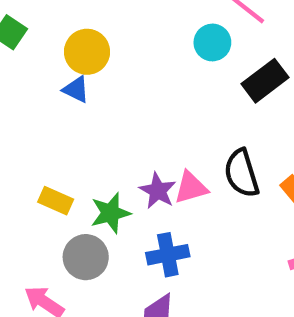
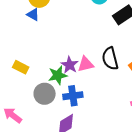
green star: (110, 213) -> (58, 75), moved
gray circle: (86, 257) -> (45, 94), moved

